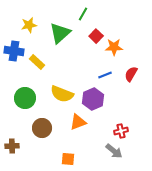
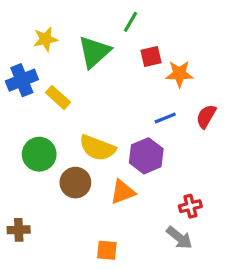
red square: (96, 36) -> (151, 57), turned 32
blue cross: (14, 51) -> (22, 80), turned -30
brown circle: (42, 128) -> (75, 183), moved

